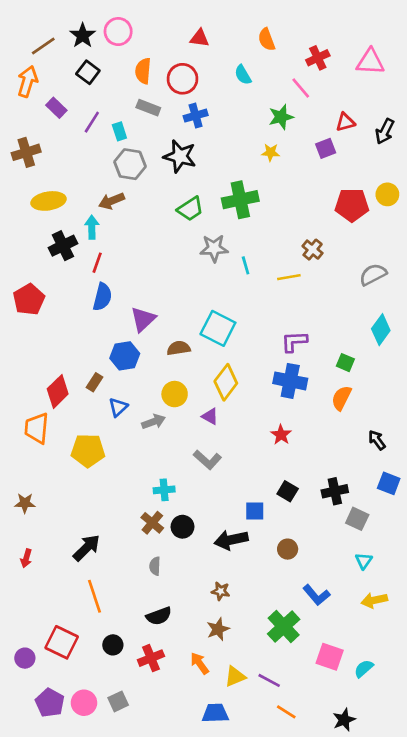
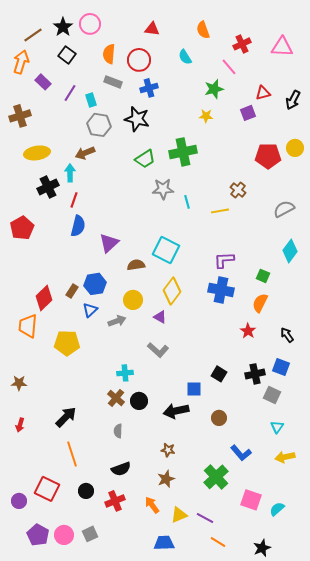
blue hexagon: (125, 356) -> (95, 284), moved
red star: (281, 435) -> (248, 331), moved
blue square: (389, 483) -> (281, 367), moved

